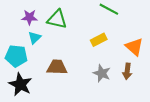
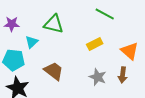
purple star: (30, 17) -> (12, 24), moved
brown trapezoid: (57, 67) -> (54, 71), turned 35

